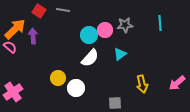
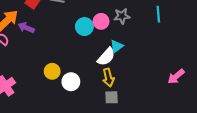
purple arrow: (33, 36) -> (26, 28), turned -63
white semicircle: (90, 58) -> (106, 57), moved
yellow arrow: (142, 84) -> (108, 78), moved

